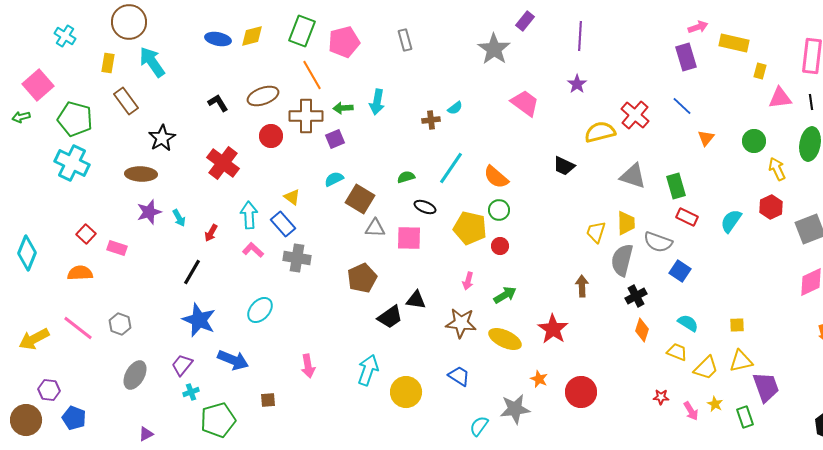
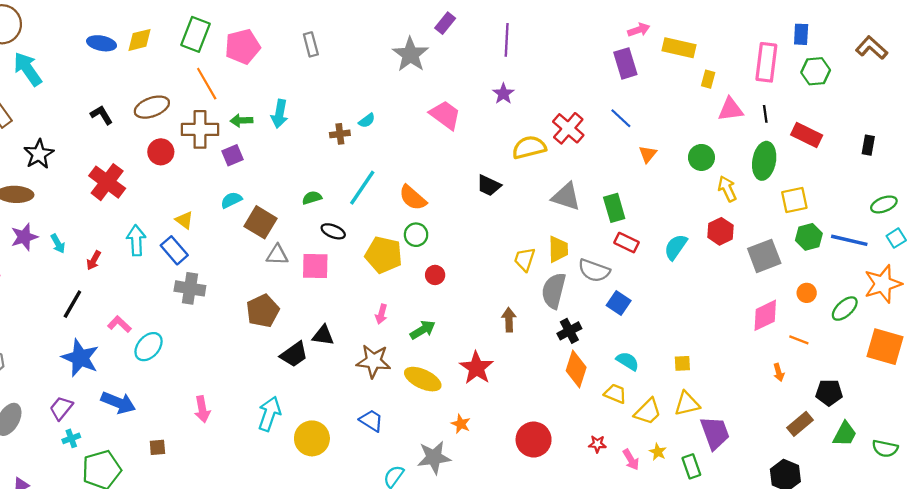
red circle: (500, 246) -> (435, 275), moved
pink L-shape: (253, 250) -> (119, 324), moved
orange diamond: (642, 330) -> (576, 369), size x1.4
red circle: (581, 392) -> (534, 440), moved

